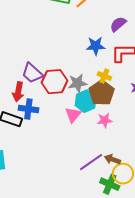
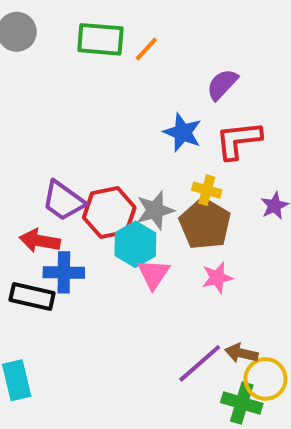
blue star: (96, 46) -> (183, 132), turned 30
red arrow: (18, 92) -> (40, 241), turned 96
cyan hexagon: (86, 101) -> (135, 244), moved

